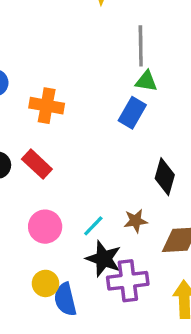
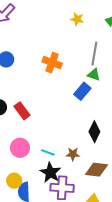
orange cross: (47, 106) -> (52, 63), moved
cyan line: (93, 226) -> (48, 152), turned 56

